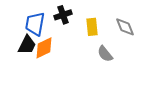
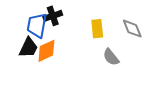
black cross: (63, 15) -> (53, 16), moved

